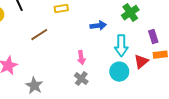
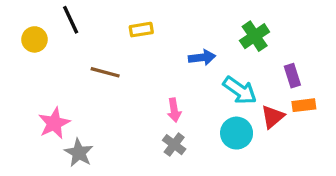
brown line: (39, 35) -> (105, 72), turned 48
cyan arrow: (121, 46) -> (240, 90), turned -55
gray star: (34, 86) -> (79, 153), moved

